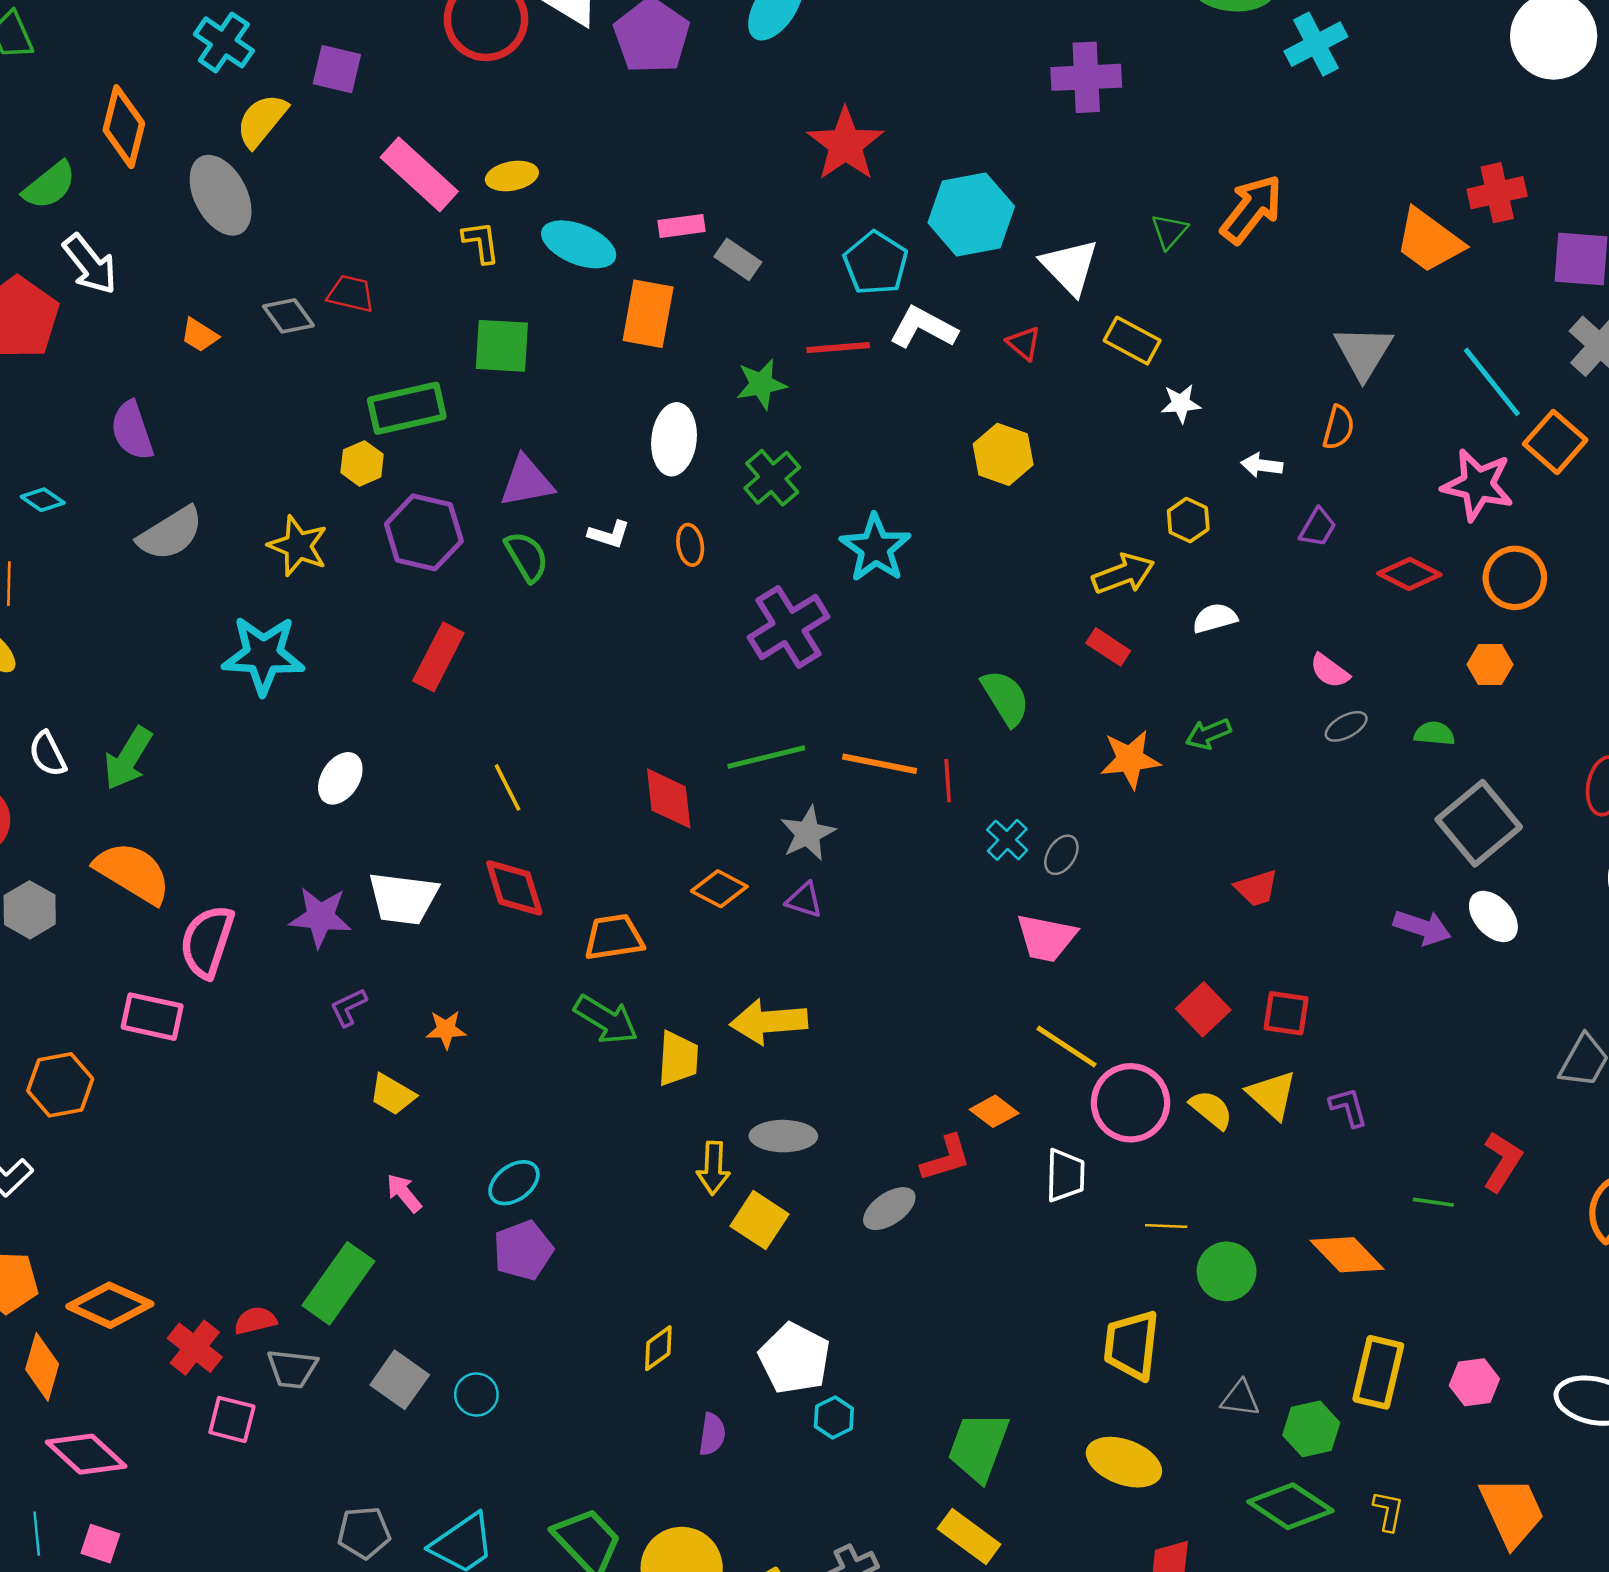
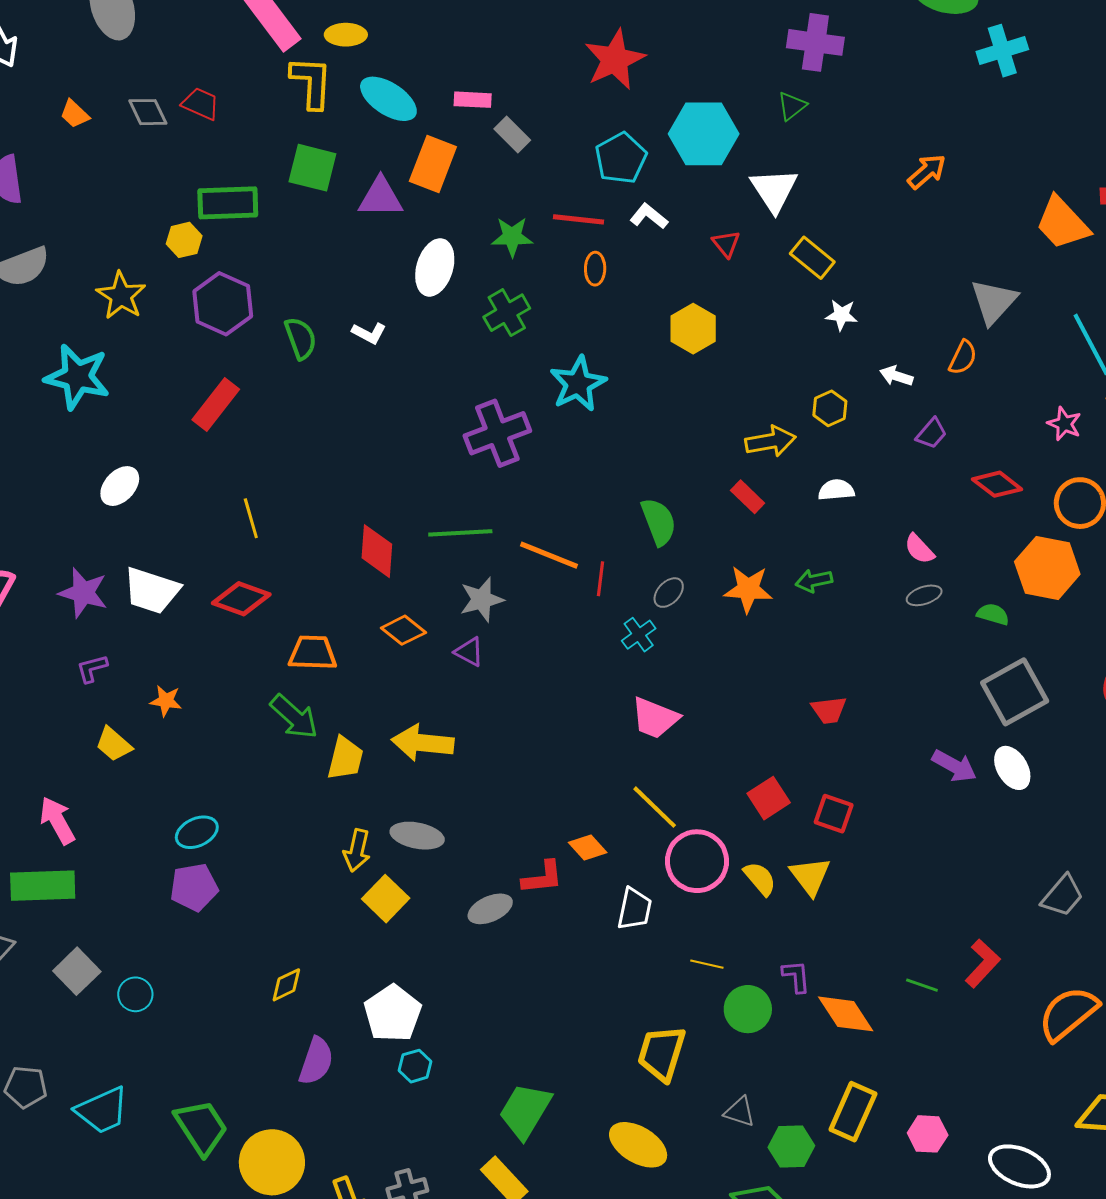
orange arrow: (1252, 209) -> (927, 172), size x0.7
green triangle: (1169, 231) -> (792, 106), moved
yellow L-shape: (481, 242) -> (311, 82), size x1.5
white L-shape: (923, 328) -> (649, 216), size x0.7
purple triangle: (527, 482) -> (381, 197), moved
pink star: (1478, 485) -> (1064, 424), size x0.6
orange ellipse: (690, 545) -> (595, 269), moved
orange hexagon: (1490, 665) -> (1047, 568), size x1.8
gray ellipse: (1061, 855) -> (669, 593), moved
red diamond: (514, 888) -> (241, 599), turned -64
purple L-shape: (1348, 1107) -> (796, 976), moved
pink arrow: (404, 1193) -> (57, 820), moved, size x1.4
green rectangle: (338, 1283) -> (43, 886), turned 42
purple semicircle: (712, 1434) -> (316, 1061), size x1.4

